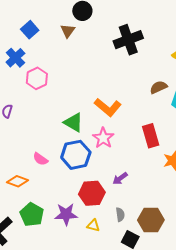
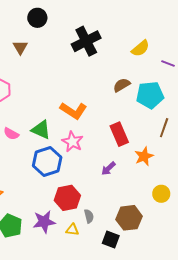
brown triangle: (68, 31) -> (20, 47), moved
pink semicircle: (40, 159) -> (11, 134), moved
purple arrow: (120, 178) -> (108, 168), moved
gray semicircle: (120, 215) -> (89, 216), moved

